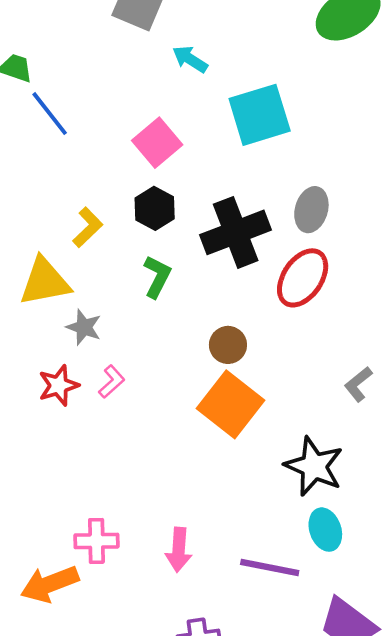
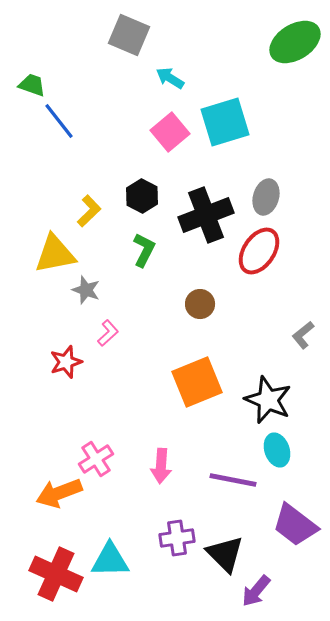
pink square: (157, 143) -> (170, 132), moved
red star: (59, 385) -> (66, 362), moved
orange square: (230, 404) -> (197, 382), moved, turned 30
pink cross: (96, 541) -> (96, 459), turned -32

